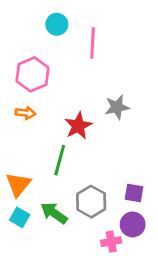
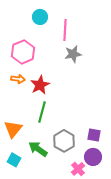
gray star: (117, 107) -> (73, 54), moved
red star: (78, 126) -> (40, 85), moved
cyan square: (20, 217) -> (14, 160), moved
pink cross: (111, 242) -> (78, 169), turned -32

